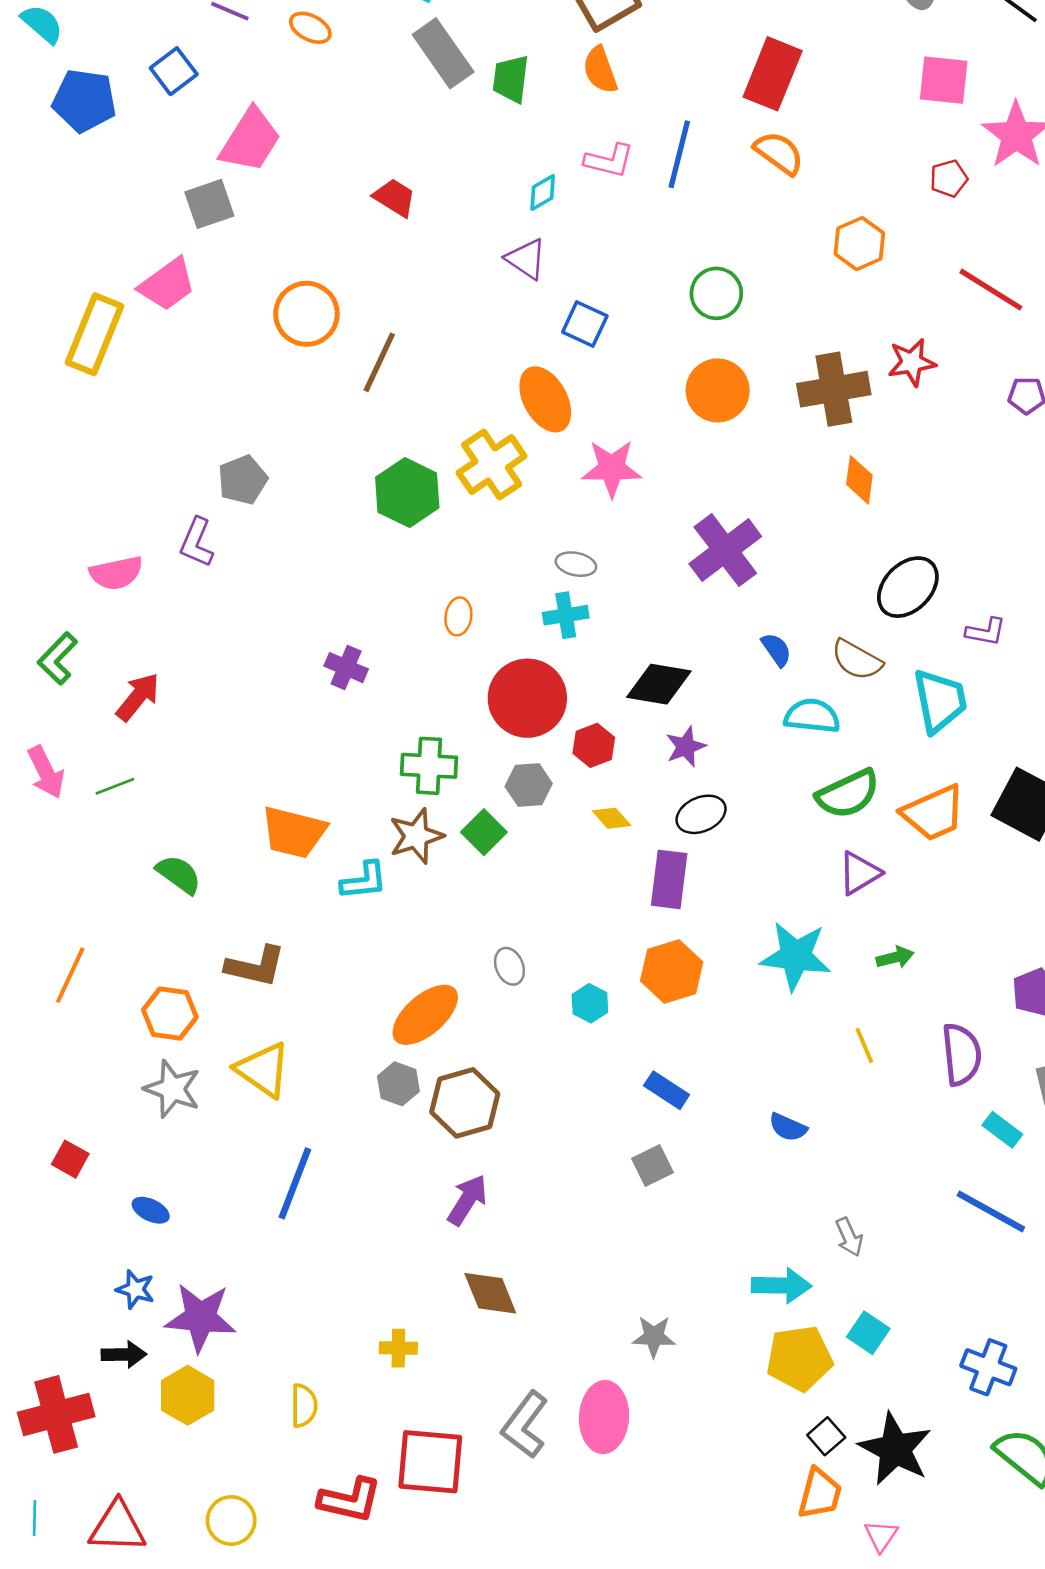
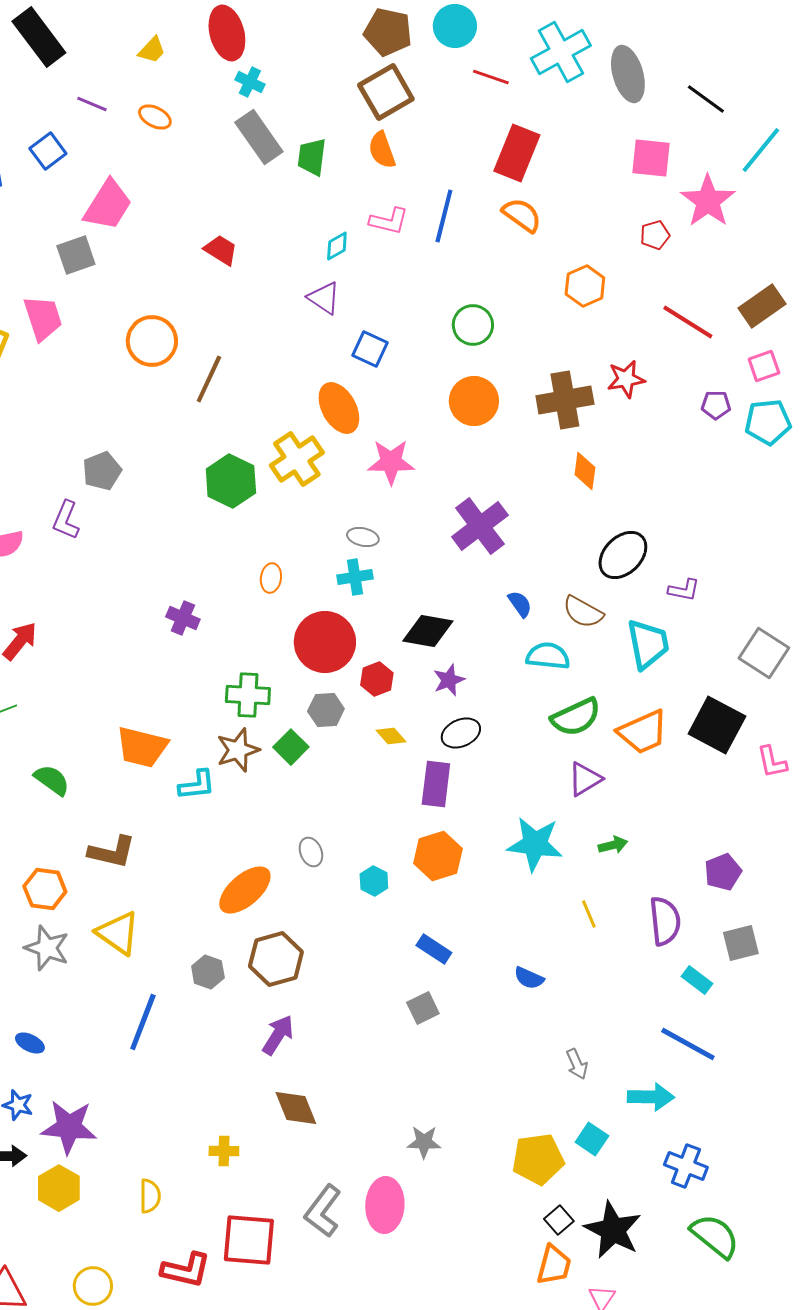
pink trapezoid: (167, 284) -> (43, 318), turned -72
gray hexagon: (398, 1084) -> (208, 972), moved
cyan arrow: (781, 1286) -> (651, 1097), moved

